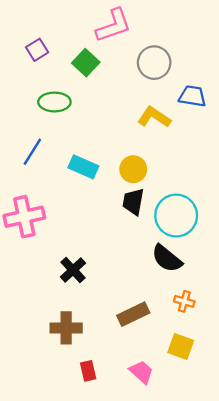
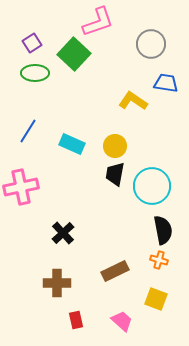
green square: (86, 63) -> (74, 54), size x1.4
gray circle: (154, 63) -> (151, 44), moved
green ellipse: (54, 102) -> (35, 73), moved
black semicircle: (167, 258) -> (163, 230), moved, turned -140

